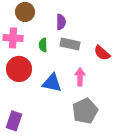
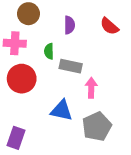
gray rectangle: (70, 44) -> (71, 66), moved
red semicircle: (102, 53) -> (109, 26), moved
blue triangle: (52, 83) -> (62, 111), moved

